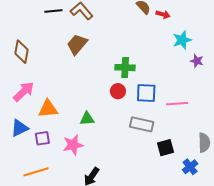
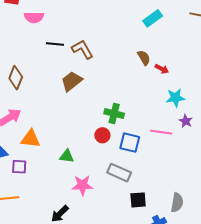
pink line: (177, 104) -> (161, 132), moved
pink star: (73, 145) -> (82, 185), moved

